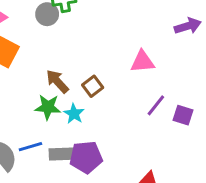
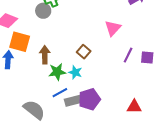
pink triangle: (142, 62) -> (113, 28), turned -30
brown arrow: (57, 81) -> (45, 55), moved, turned 54
blue line: (30, 147) -> (60, 93), moved

